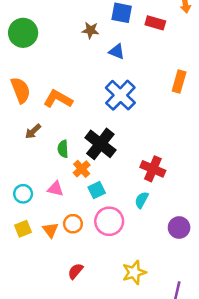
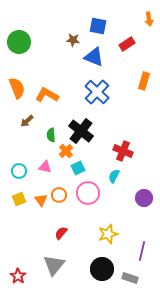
red rectangle: (155, 23) -> (127, 44), moved, turned -49
blue triangle: (117, 52) -> (94, 57), size x1.5

